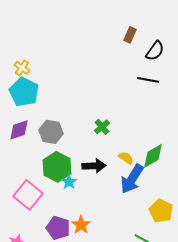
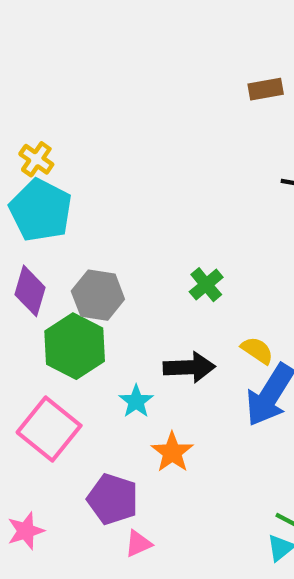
brown rectangle: (130, 35) -> (266, 89), turned 56
purple diamond: (19, 130) -> (30, 291), turned -55
green hexagon: (57, 167) -> (75, 346), moved
orange star: (81, 225) -> (172, 452), moved

